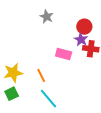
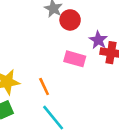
red circle: (84, 27) -> (70, 20), moved

